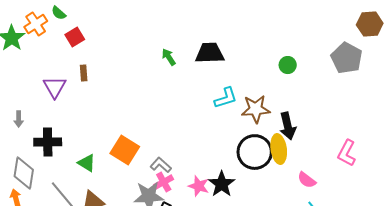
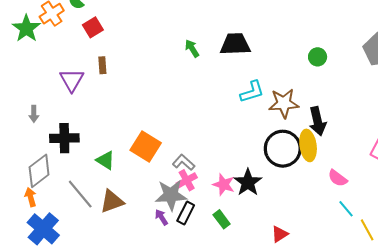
gray diamond: (24, 173) -> (39, 171), turned 44

